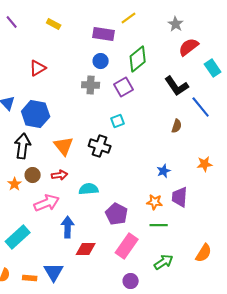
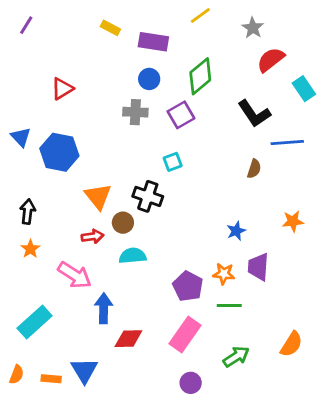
yellow line: (129, 18) -> (200, 15), moved
purple line: (12, 22) -> (26, 25), turned 72
yellow rectangle: (54, 24) -> (110, 28), moved
blue line: (201, 107) -> (287, 143), turned -55
black arrow: (23, 146) -> (28, 212), moved, size x0.7
brown circle: (33, 175) -> (123, 223), moved
pink arrow: (47, 203) -> (75, 275), turned 55
purple pentagon: (117, 214) -> (188, 286), moved

